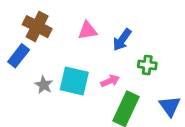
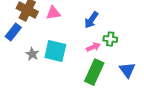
pink triangle: (88, 31) -> (53, 13), moved
pink arrow: (110, 81) -> (93, 47), moved

